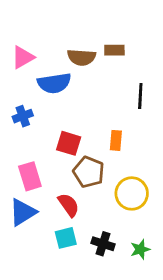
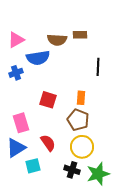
blue cross: (23, 116) -> (16, 73), moved
brown pentagon: (89, 172) -> (78, 120), moved
yellow circle: (132, 193) -> (82, 147), moved
cyan square: (66, 238) -> (33, 166), moved
green star: (140, 249) -> (98, 174), size x1.6

